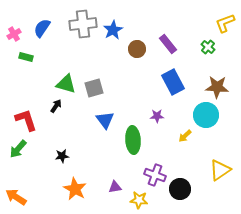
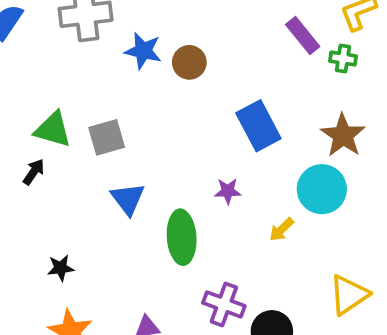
blue star: (113, 30) -> (143, 51), moved, turned -30
purple rectangle: (168, 44) -> (303, 35), moved
green cross: (208, 47) -> (343, 59), moved, turned -32
brown star: (217, 87) -> (343, 135), turned 30
black star: (62, 156) -> (61, 268), moved

